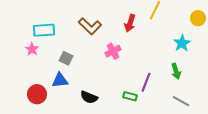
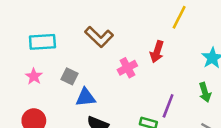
red arrow: (130, 23) -> (157, 52), moved
pink star: (32, 49) -> (34, 76), moved
blue triangle: (60, 80) -> (86, 97), moved

